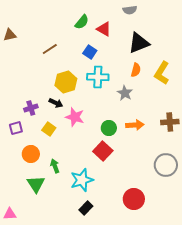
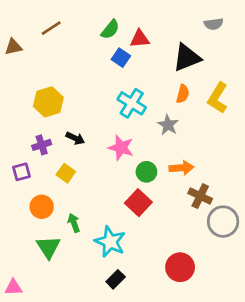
gray semicircle: (130, 10) -> (214, 24), moved
red triangle: (104, 29) -> (140, 39), turned -35
brown line: (50, 49) -> (51, 28), moved
blue square: (90, 52) -> (121, 58), moved
cyan cross: (98, 77) -> (132, 103), turned 30
yellow hexagon: (66, 82) -> (48, 102), moved
pink star: (75, 117) -> (121, 148), moved
brown cross: (170, 122) -> (200, 196), moved, turned 30
cyan star: (82, 180) -> (110, 242), turned -30

